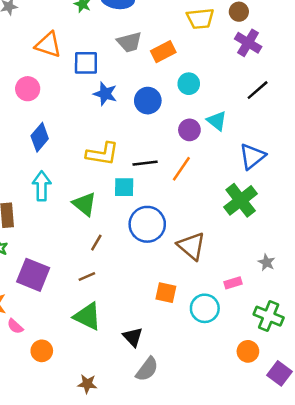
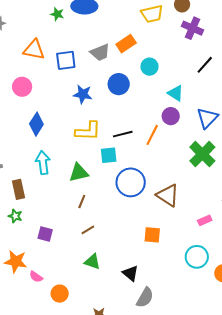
gray trapezoid: (129, 42) -> (100, 52), moved
blue star: (105, 94) -> (83, 94), moved
purple circle: (189, 130) -> (171, 116), moved
green triangle: (84, 204) -> (79, 173), turned -45
brown line: (96, 243) -> (82, 201), moved
purple square: (33, 275) -> (45, 234), size x0.6
cyan circle: (205, 308) -> (197, 257), moved
green triangle: (87, 316) -> (92, 262), size x0.7

